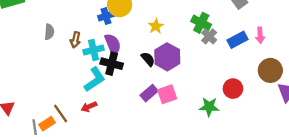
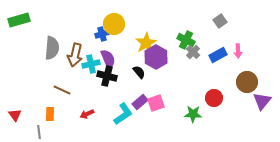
yellow star: (156, 26) -> (146, 43), size x1.5
gray semicircle: (49, 32) -> (52, 48), size x1.6
brown arrow: (75, 40) -> (75, 55), size x1.6
purple hexagon: (167, 57) -> (156, 57), moved
cyan L-shape: (95, 79) -> (123, 114), moved
brown line: (61, 113) -> (62, 90), moved, turned -30
orange rectangle: (47, 124) -> (50, 114), moved, turned -56

